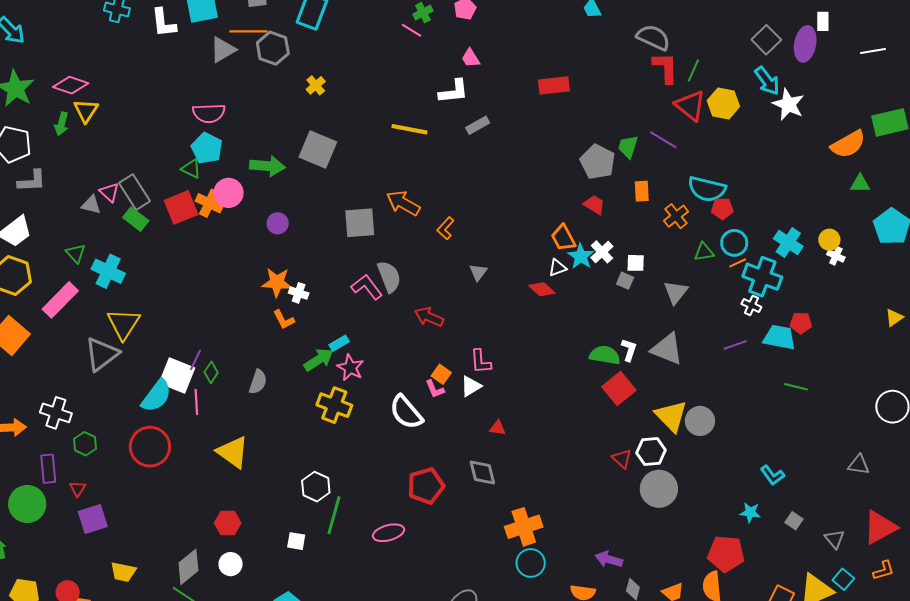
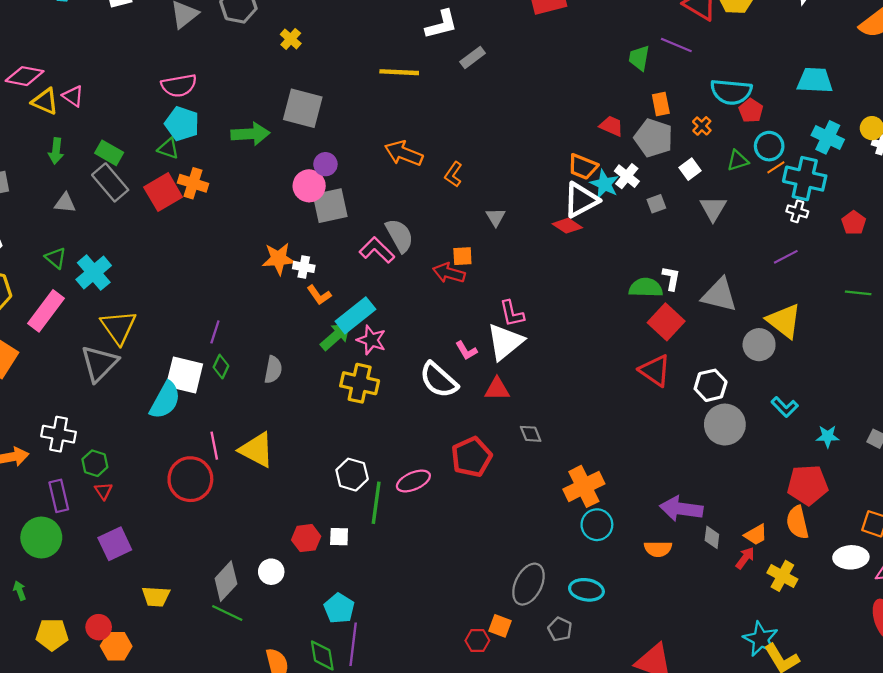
yellow triangle: (86, 111) -> (45, 101), turned -32
green arrow: (61, 124) -> (56, 151), moved
gray pentagon: (598, 162) -> (654, 138), moved
pink triangle: (109, 192) -> (73, 96), moved
pink circle: (229, 193) -> (309, 186), moved
red pentagon: (722, 209) -> (751, 111), turned -30
orange cross: (676, 216) -> (702, 126), size x0.7
green rectangle: (136, 219) -> (109, 153), moved
purple circle: (278, 223) -> (325, 164), moved
gray square: (360, 223) -> (330, 206), moved
orange trapezoid: (563, 238) -> (583, 167), turned -32
white square: (636, 263) -> (690, 169), moved, turned -30
white triangle: (557, 268) -> (581, 200), size x1.8
cyan cross: (108, 271) -> (94, 273), turned 32
gray square: (625, 281) -> (656, 204), turned -36
orange L-shape: (284, 320) -> (319, 295), moved
red pentagon: (801, 323) -> (854, 223), turned -30
cyan trapezoid: (779, 337) -> (815, 80), moved
cyan rectangle: (339, 343) -> (355, 315), size x1.8
gray triangle: (667, 349) -> (719, 295), moved
purple line: (196, 360) -> (215, 332), moved
orange square: (441, 374) -> (462, 256), moved, turned -30
white triangle: (471, 386) -> (505, 342), size x1.6
pink line: (196, 402) -> (214, 446), moved
yellow triangle: (671, 416) -> (784, 321), moved
red triangle: (498, 428) -> (497, 389), moved, size x1.4
red circle: (150, 447) -> (190, 479), moved
red triangle: (622, 459) -> (655, 370), moved, size x1.5
gray diamond: (482, 473) -> (531, 434), size x0.7
cyan L-shape: (772, 475) -> (785, 407), moved
red triangle: (78, 489) -> (103, 491), moved
red hexagon: (228, 523) -> (306, 538), moved
pink ellipse: (389, 533) -> (413, 481), moved
purple arrow: (609, 559) -> (681, 509), size x1.4

